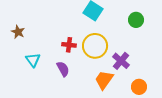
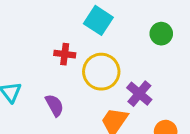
red cross: (69, 45) -> (65, 54), moved

